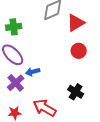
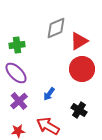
red circle: (79, 51) -> (82, 69), size x1.6
blue arrow: (33, 72) -> (49, 94), moved, turned -40

